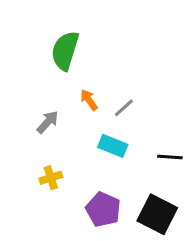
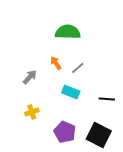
green semicircle: (65, 51) -> (68, 32), moved, turned 75

